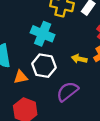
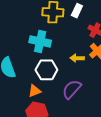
orange triangle: (21, 77) -> (34, 91), moved

